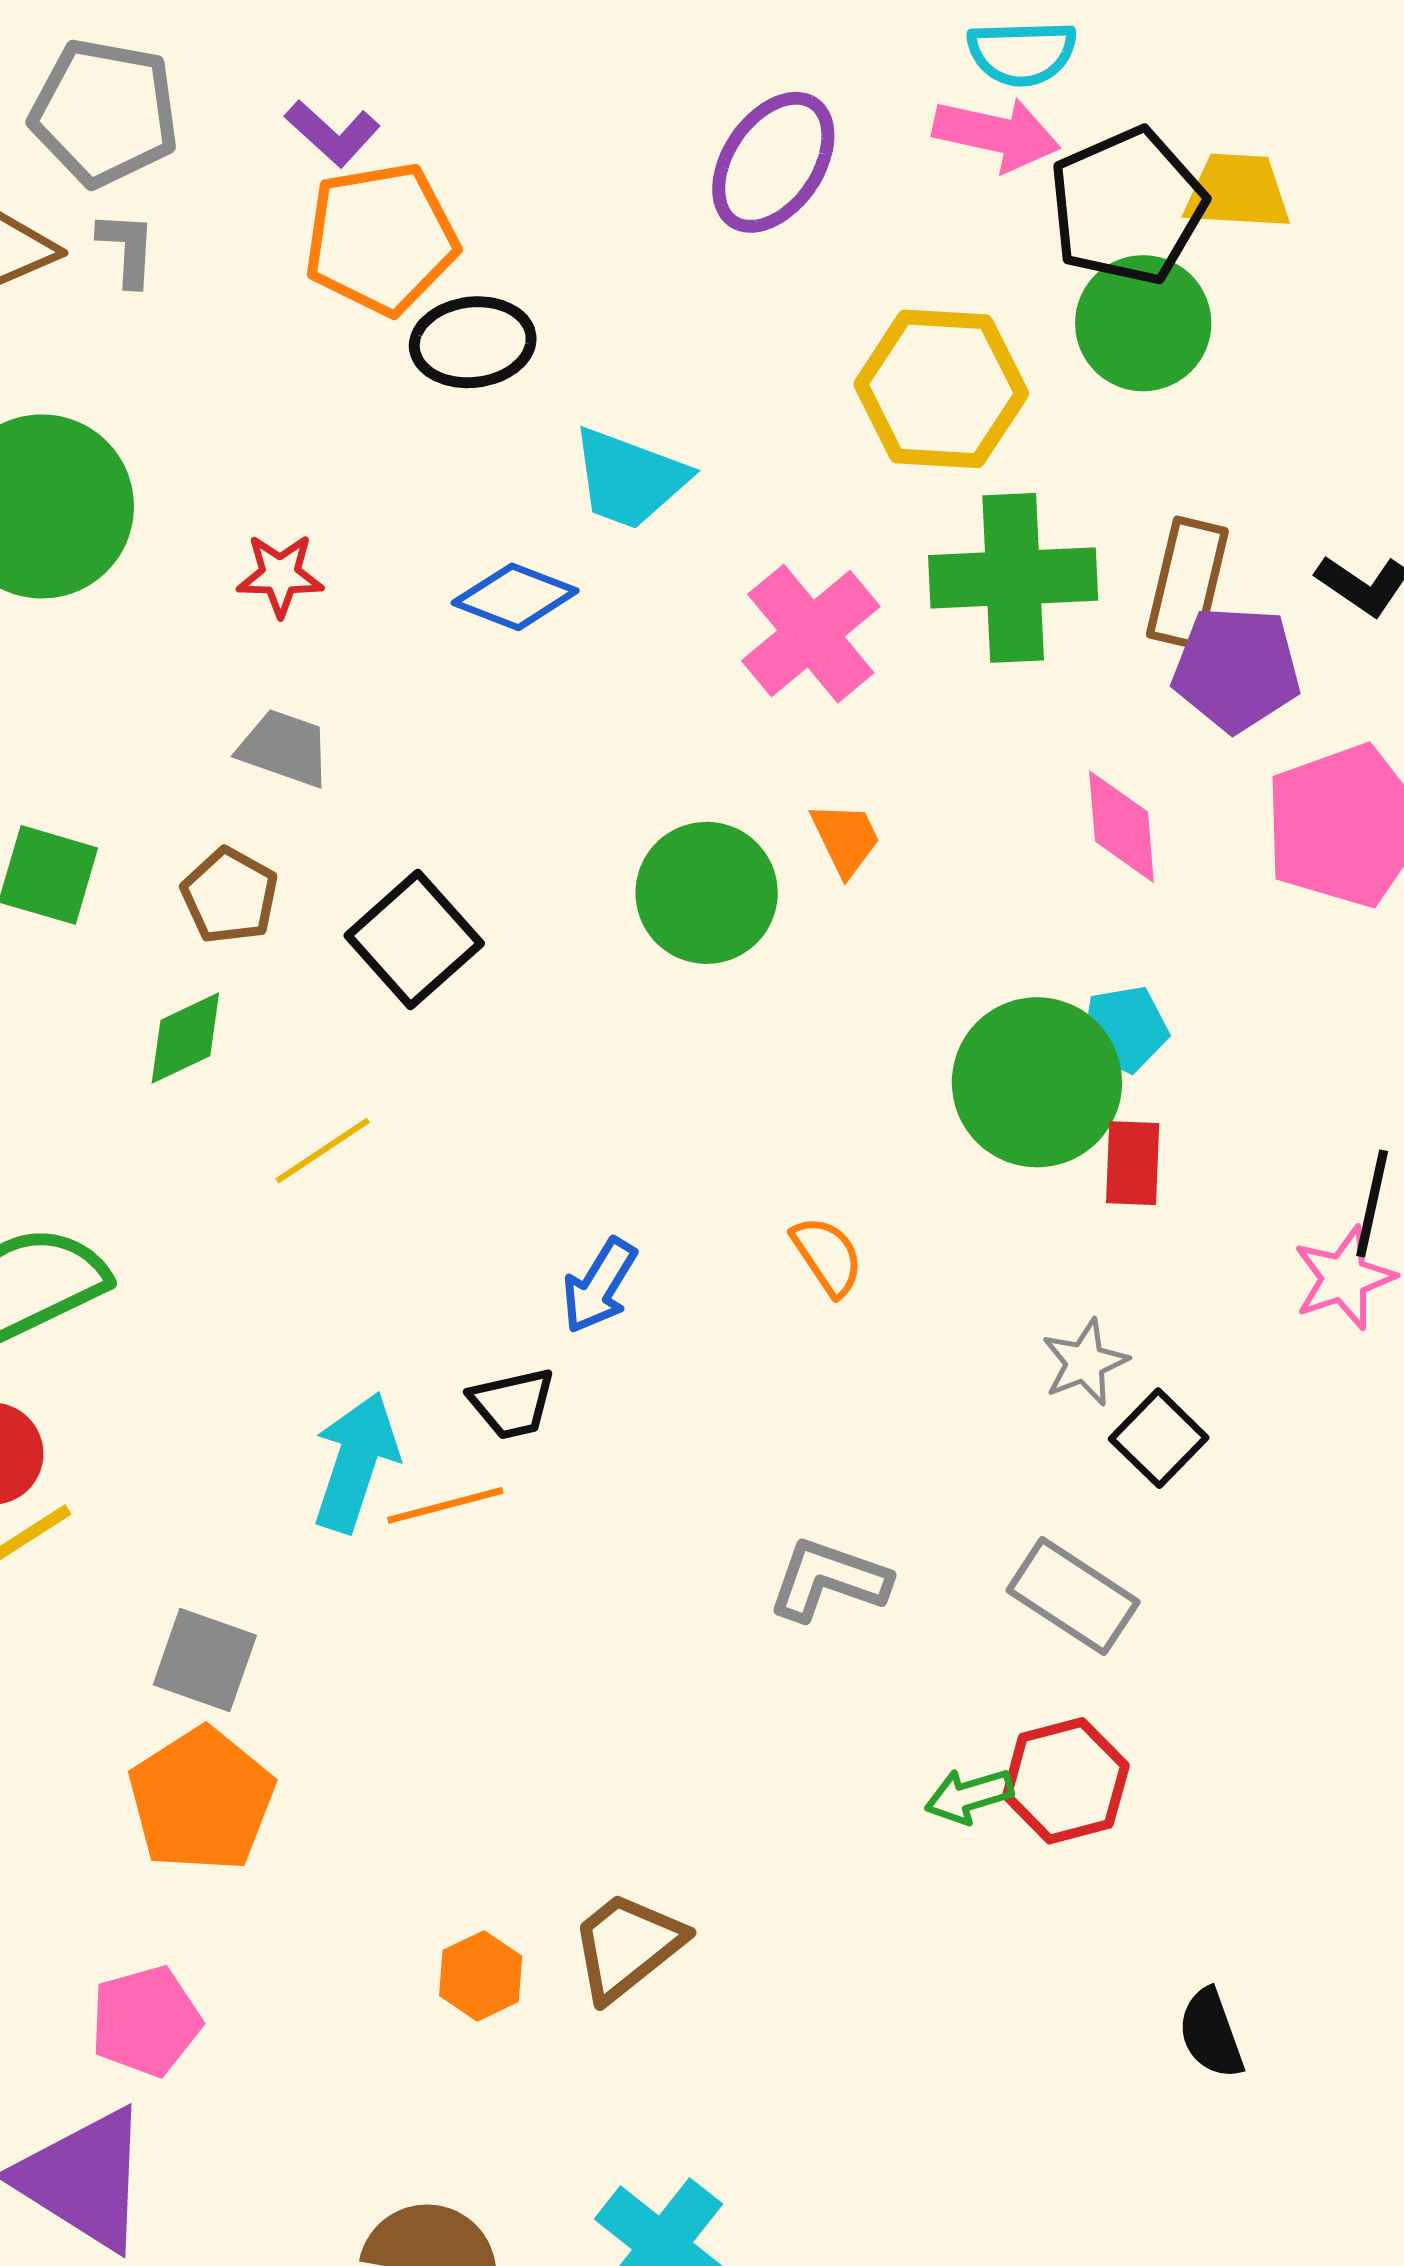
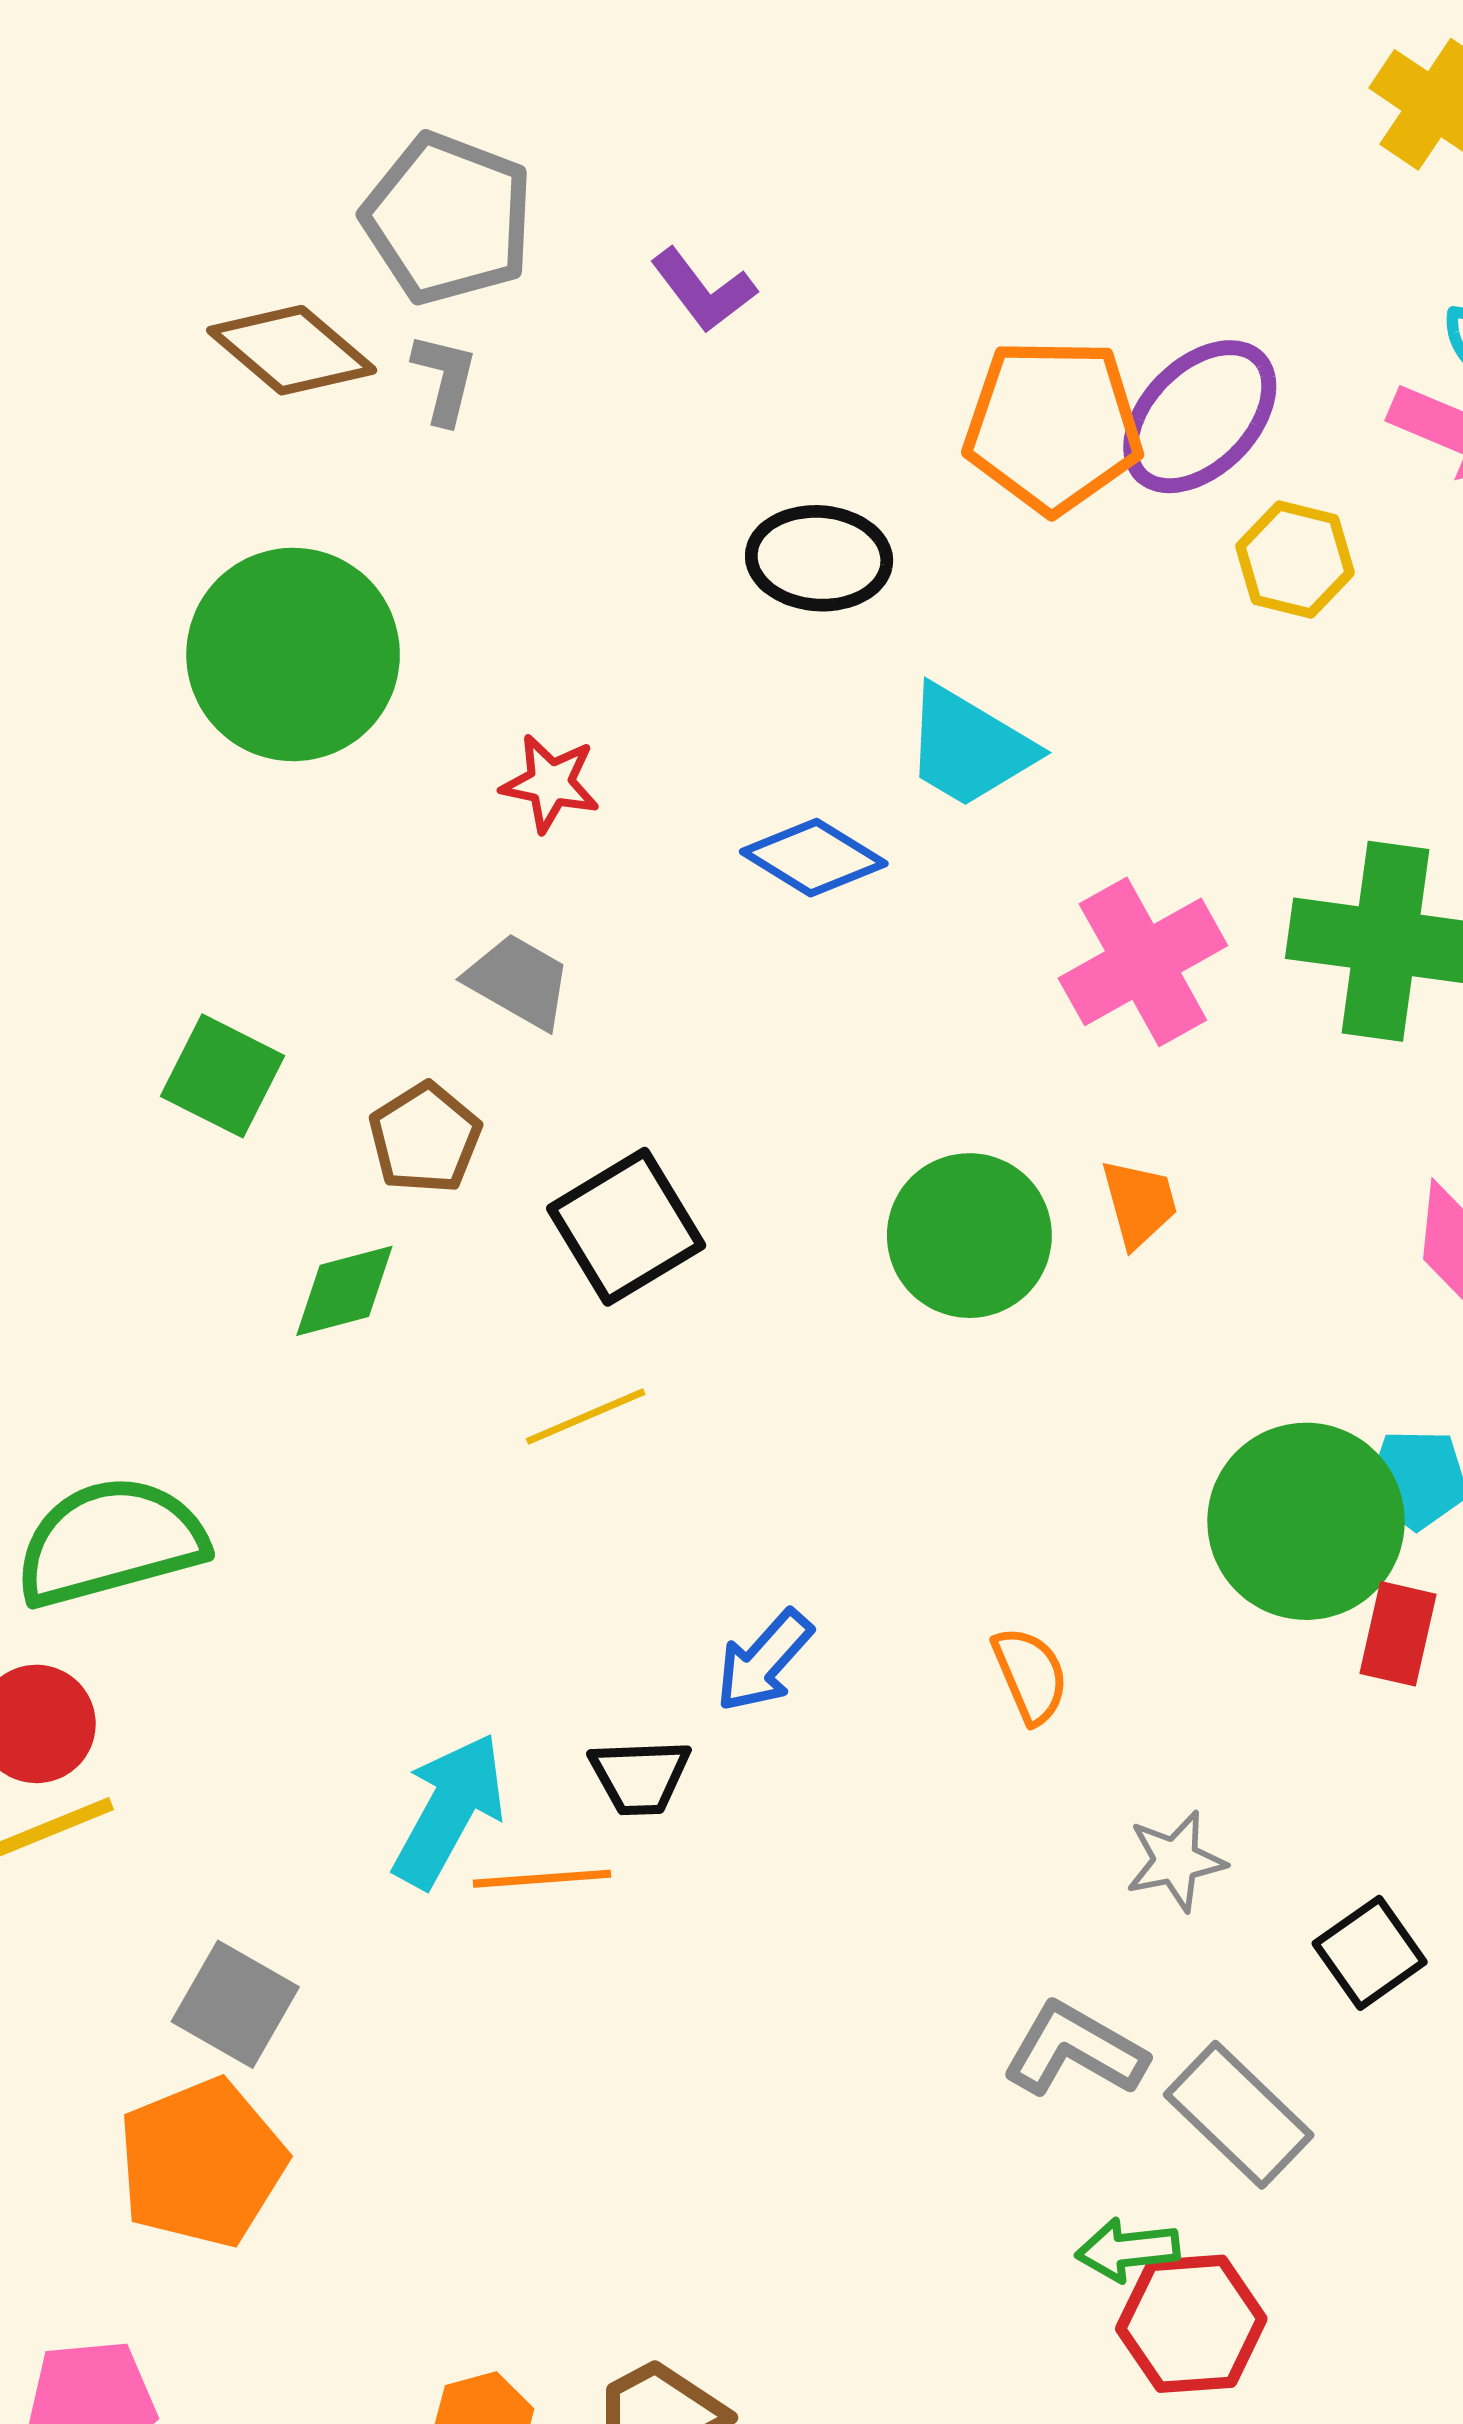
orange pentagon: (381, 239) -> (1053, 426), moved
yellow hexagon: (941, 389) -> (1295, 560), moved, size x0.6
yellow line: (323, 1151) -> (586, 1416), moved
gray star: (1085, 1362) -> (1176, 1861), moved
gray L-shape: (829, 1580) -> (1075, 2050), moved
green arrow: (969, 1796) -> (1128, 2250), moved

